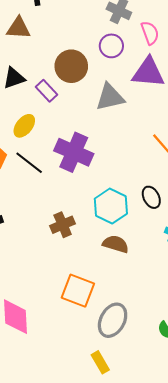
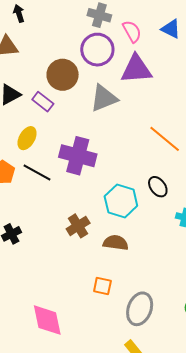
purple circle: (111, 46) -> (97, 50), size x1.4
brown semicircle: (116, 244) -> (116, 243), moved
orange square: (78, 291) -> (102, 286), size x0.6

